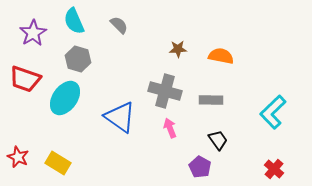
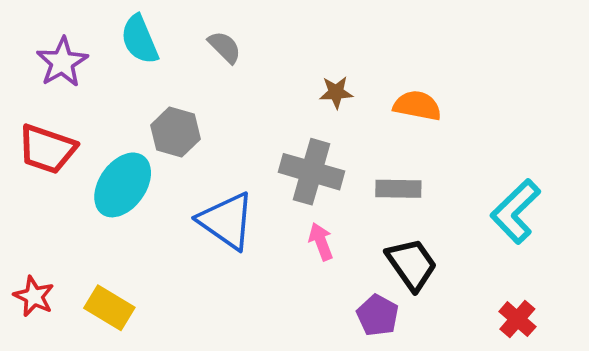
gray hexagon: (78, 59) -> (176, 132), moved
black trapezoid: (218, 140) -> (412, 264), size x1.4

